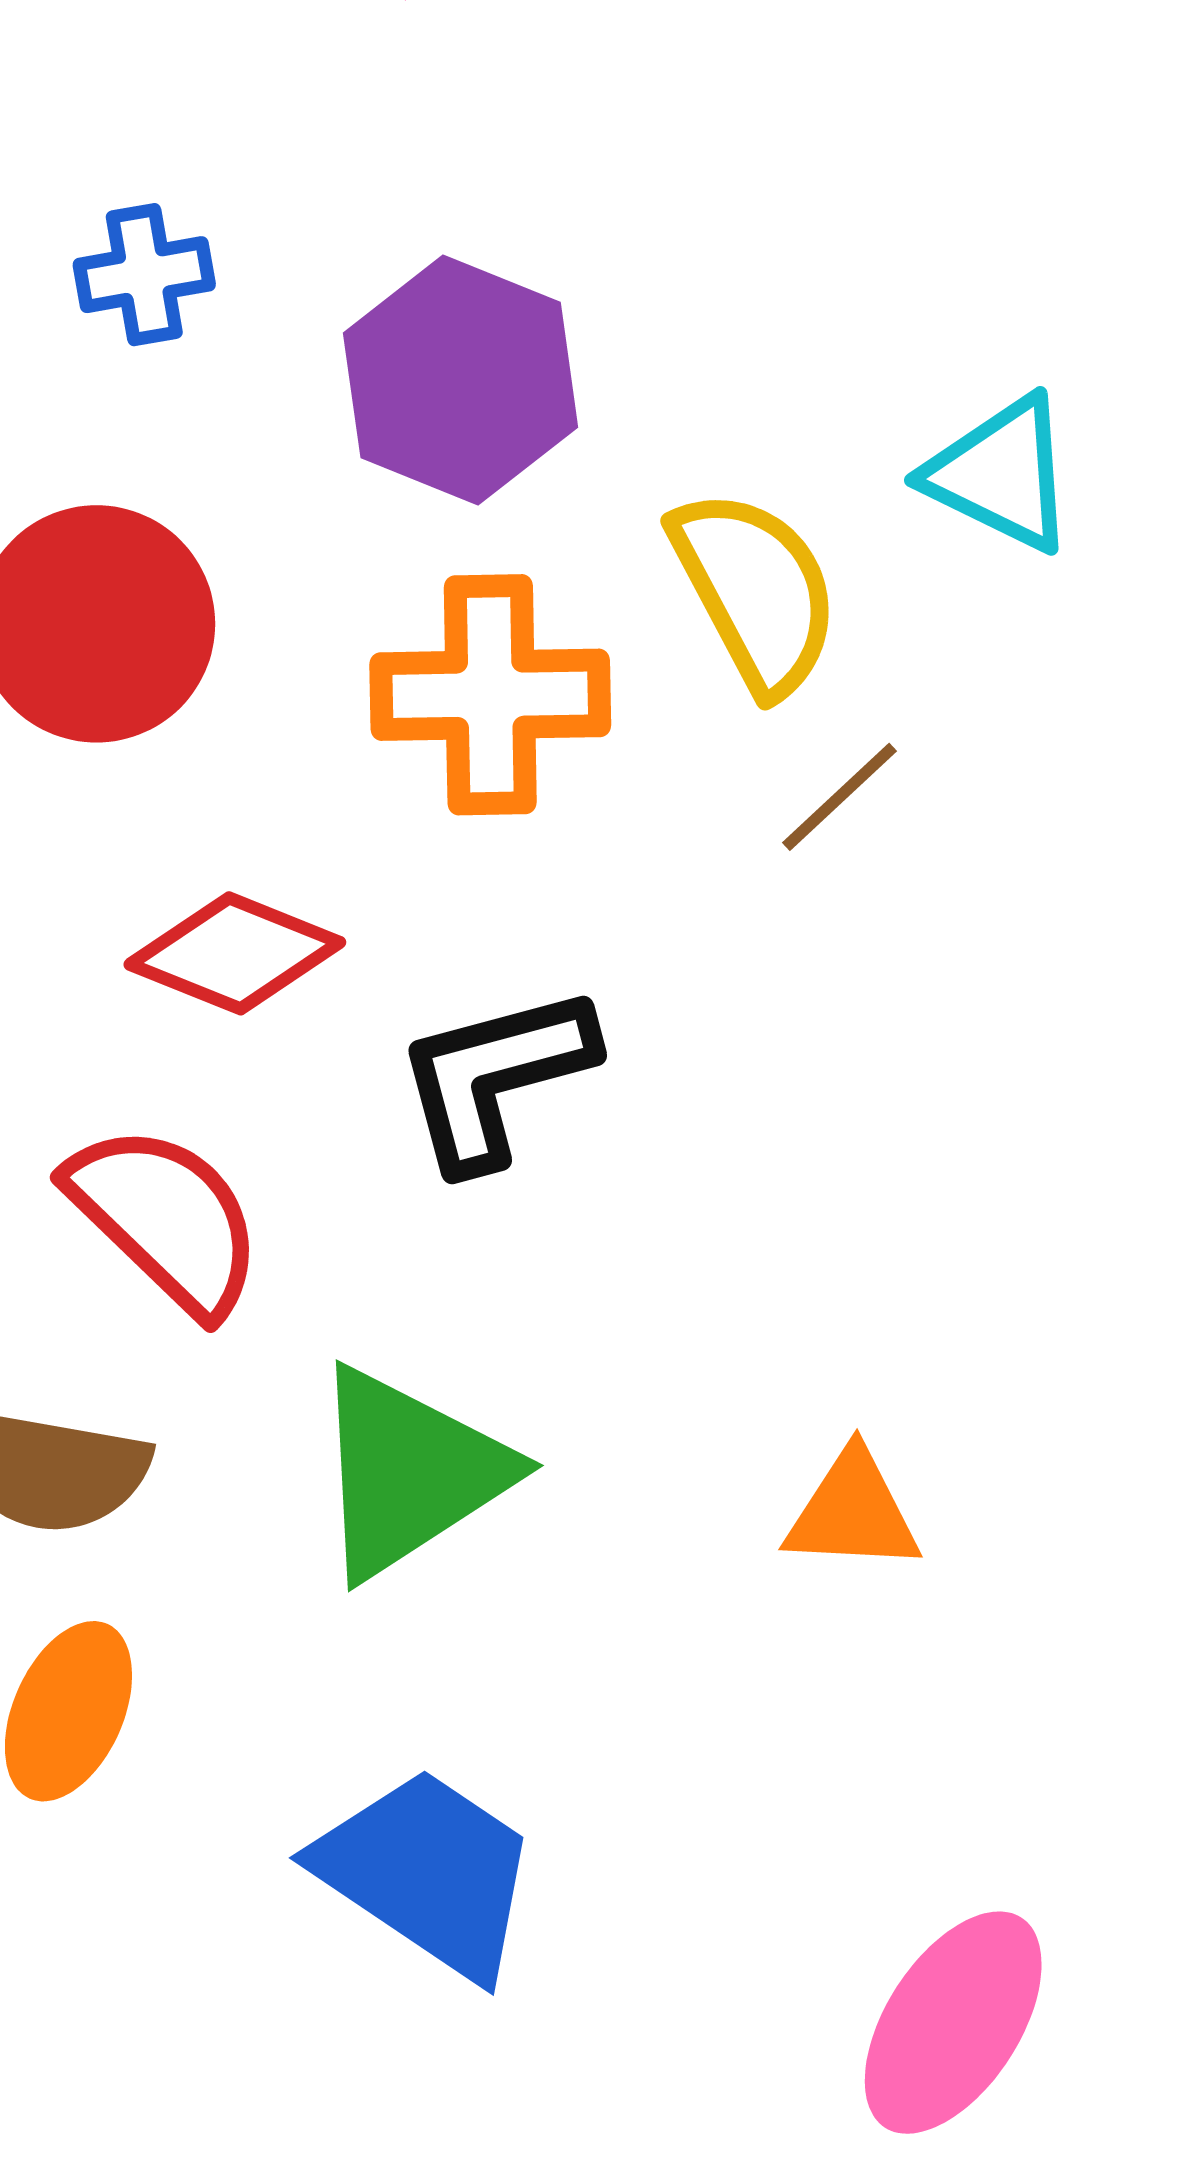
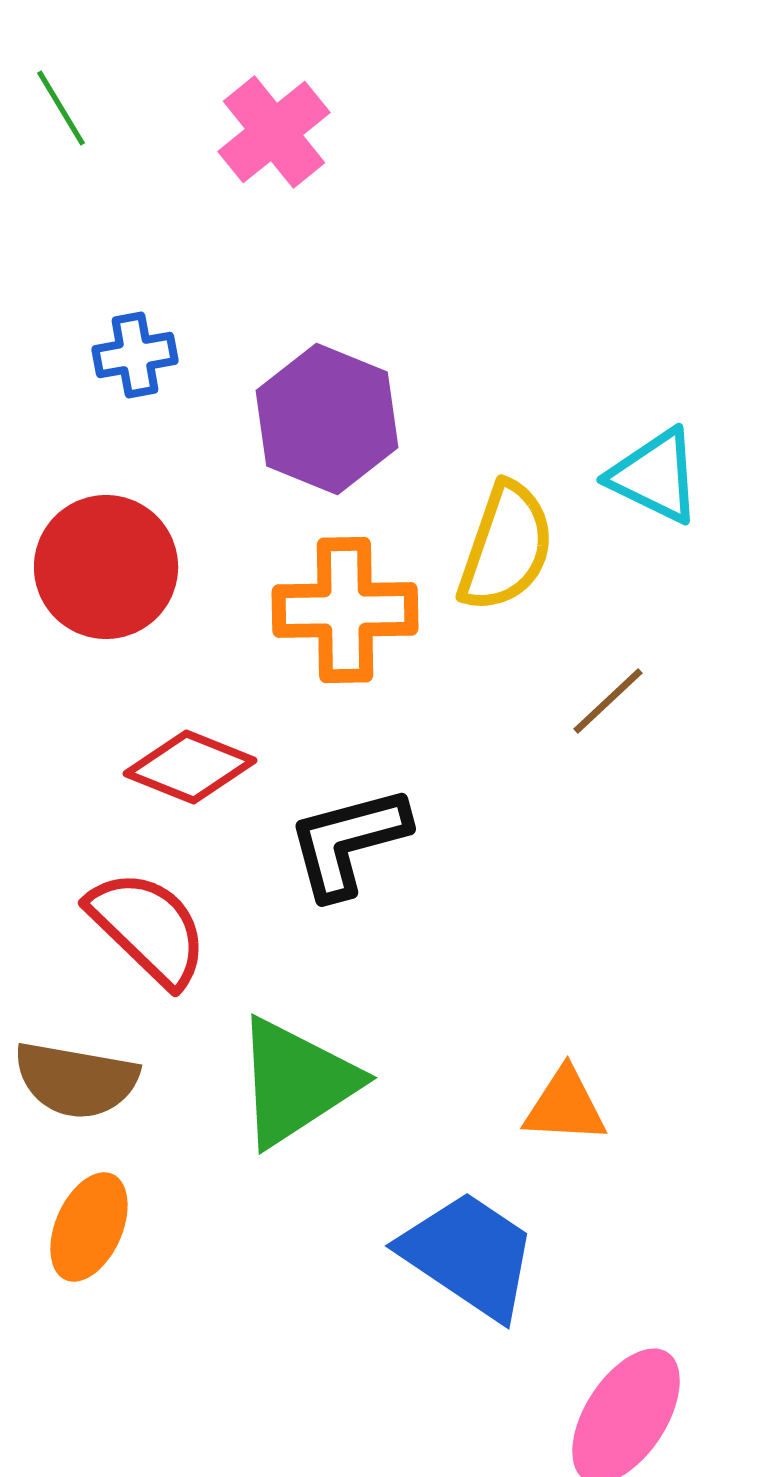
yellow semicircle: (755, 591) -> (506, 547), turned 47
brown line: (839, 797) -> (608, 701), moved
blue trapezoid: (428, 1873) -> (469, 1255), moved

